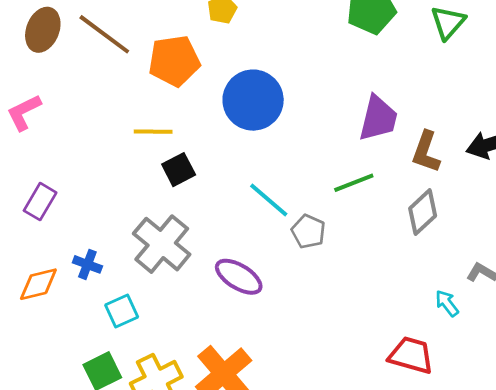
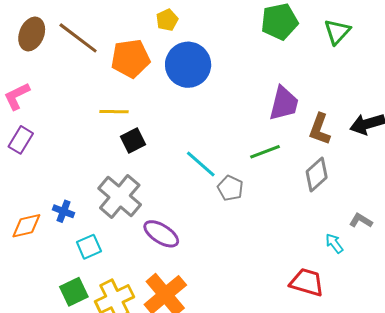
blue circle: (253, 100) -> (188, 65), moved
purple rectangle: (40, 202) -> (21, 140), moved
purple ellipse: (239, 277) -> (161, 234), moved

